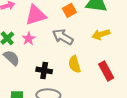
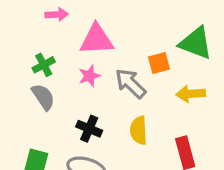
orange square: (69, 10) -> (159, 63), moved
pink star: (29, 39) -> (89, 76), moved

